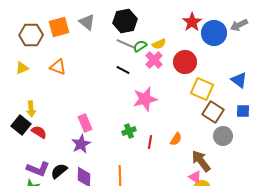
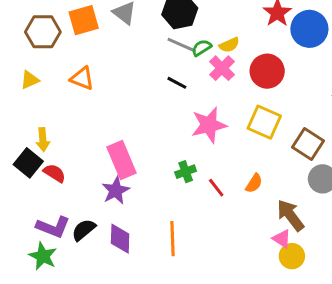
yellow square: (202, 89) -> (264, 122), moved
pink rectangle: (85, 123) -> (121, 160), size x1.4
red line: (150, 142) -> (216, 188), turned -48

